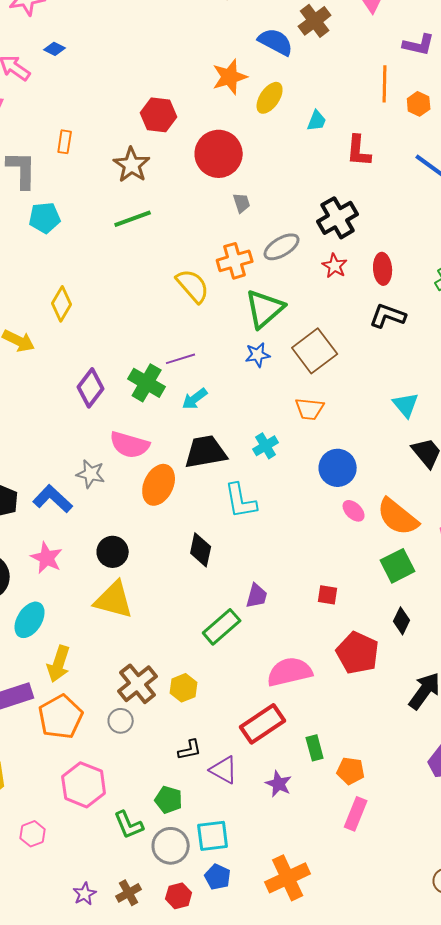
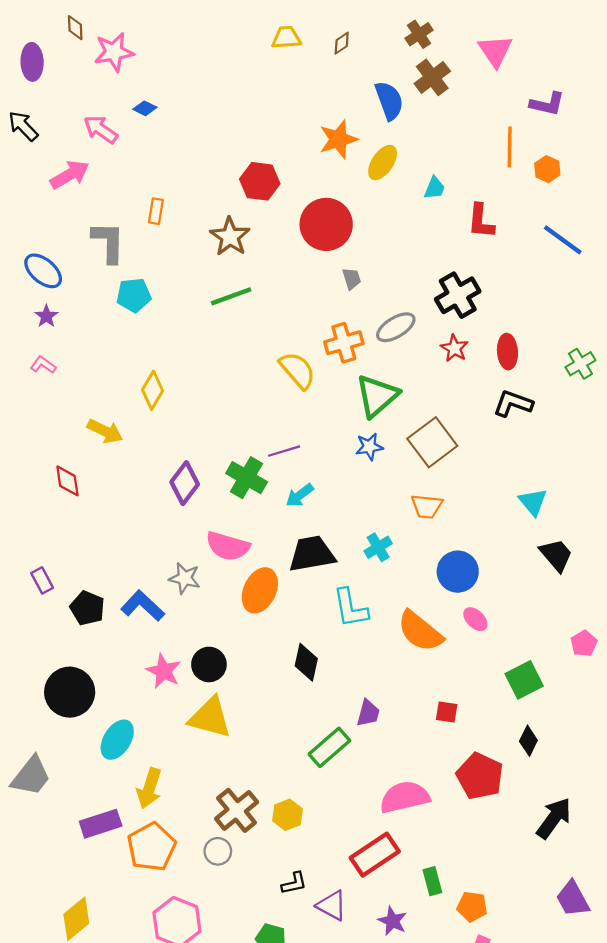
blue semicircle: (276, 42) -> (389, 101), turned 42
orange semicircle: (398, 517) -> (420, 631), moved
pink star: (47, 558) -> (164, 671), moved

